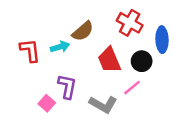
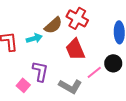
red cross: (130, 23) -> (77, 18), moved
black circle: (142, 61) -> (113, 63), moved

